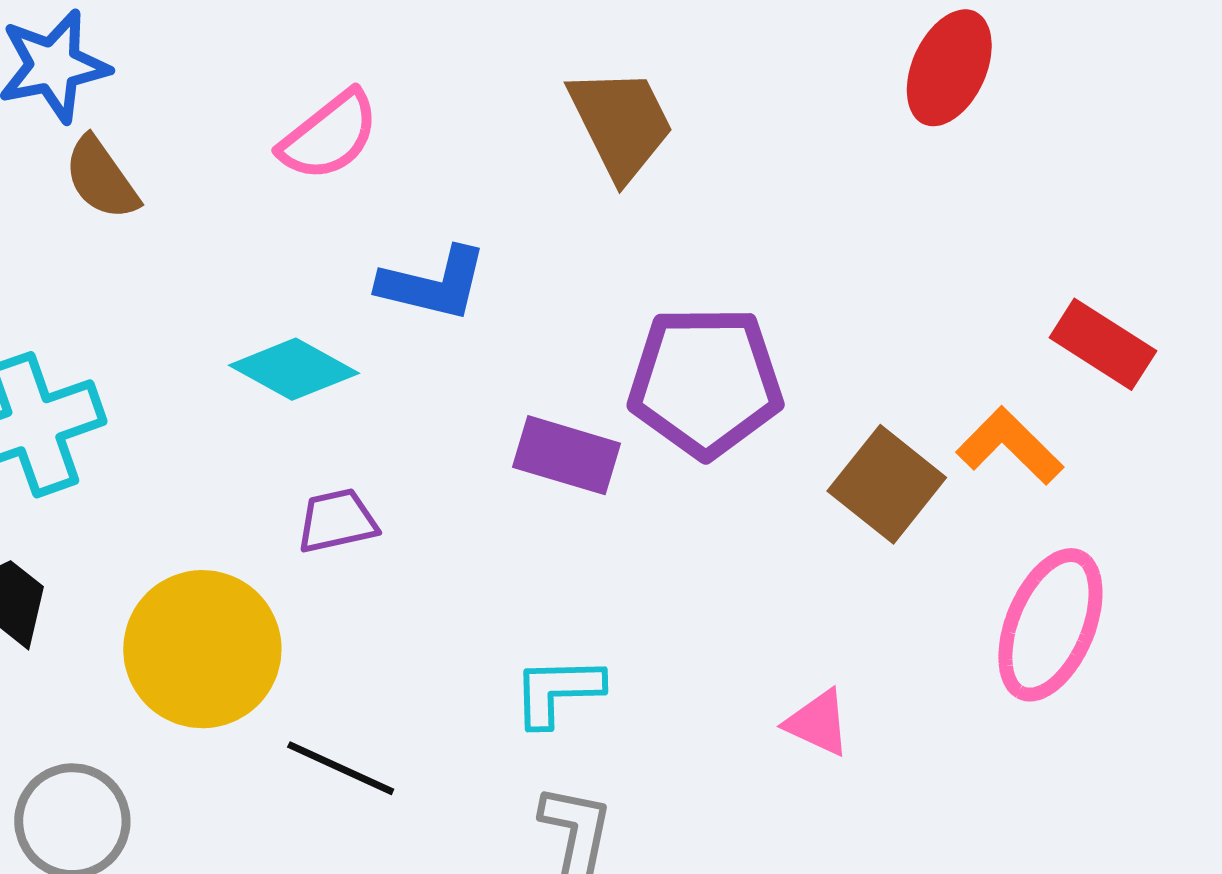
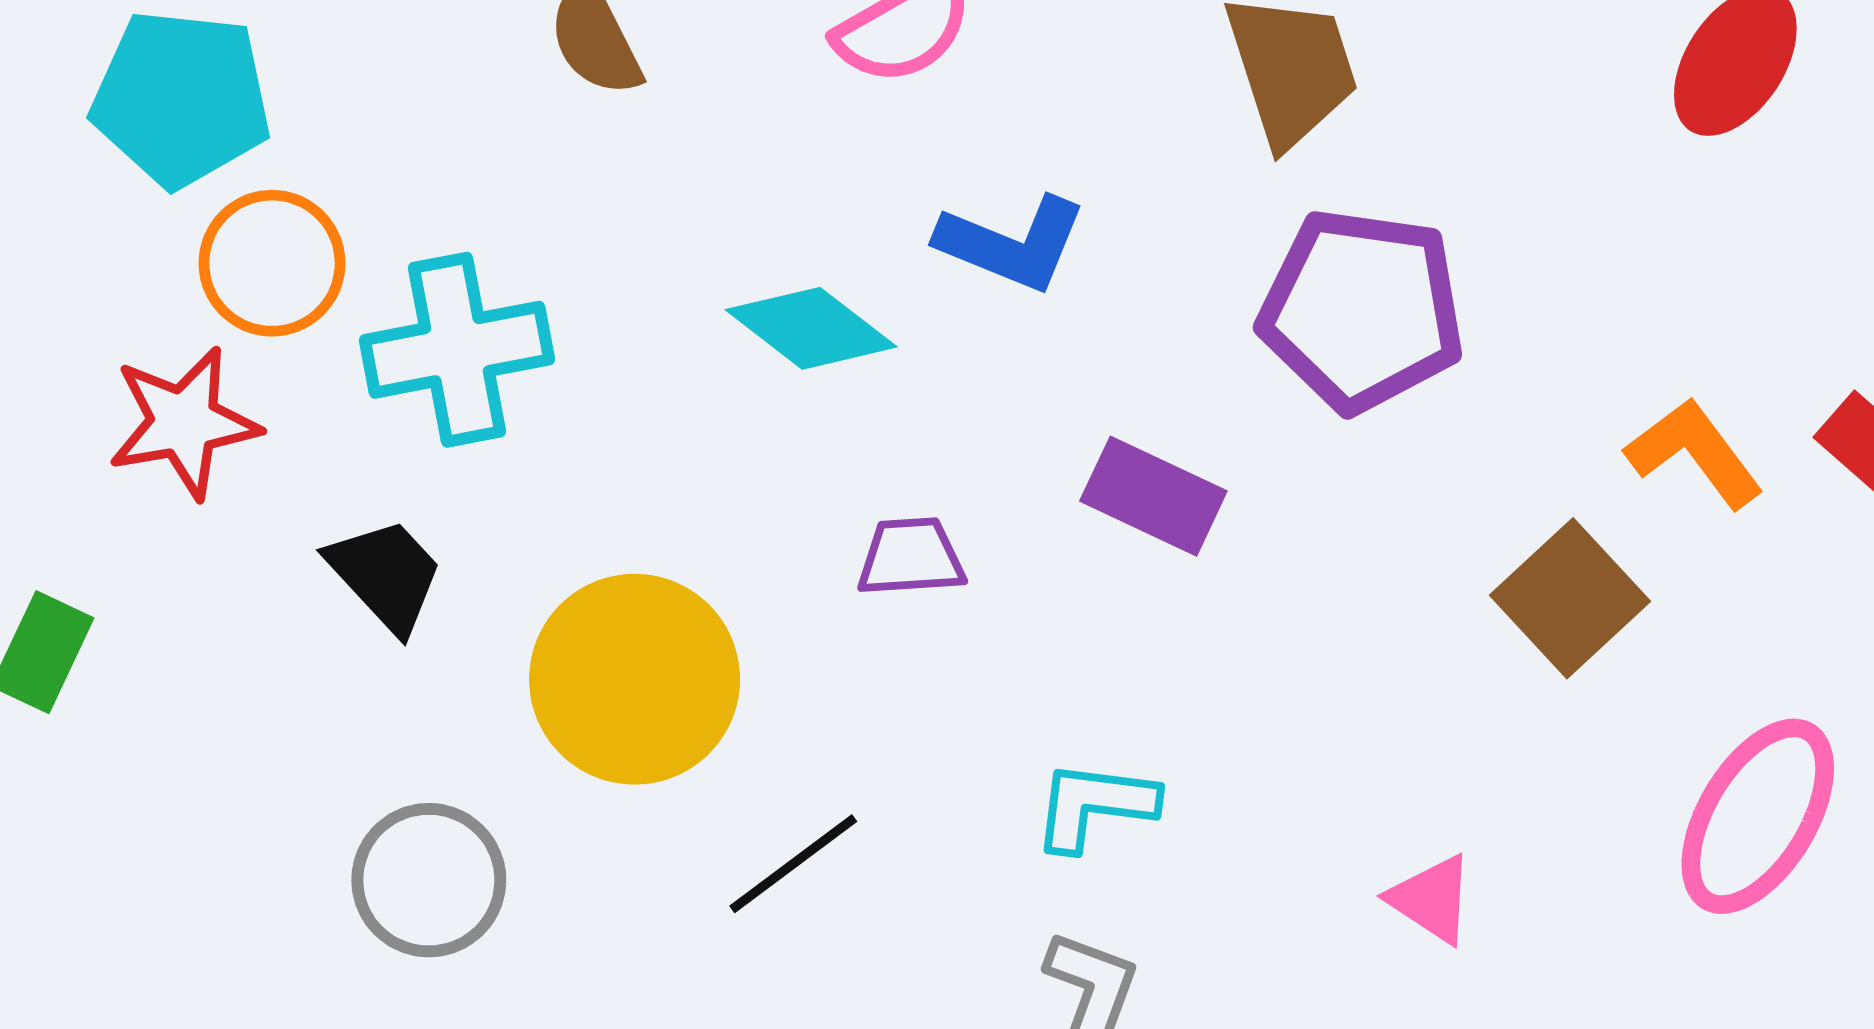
purple pentagon: (705, 382) -> (1362, 310), moved
orange L-shape: (1010, 446) -> (1694, 453), moved
purple trapezoid: (337, 521) -> (911, 557), moved
black line: (341, 768) -> (793, 864), turned -70

